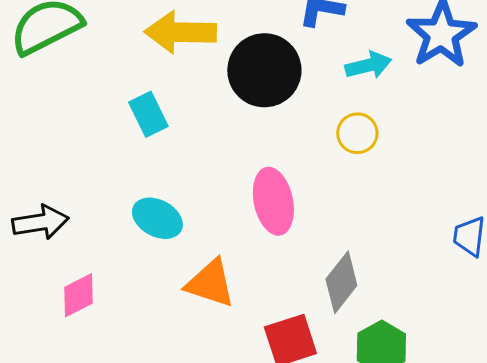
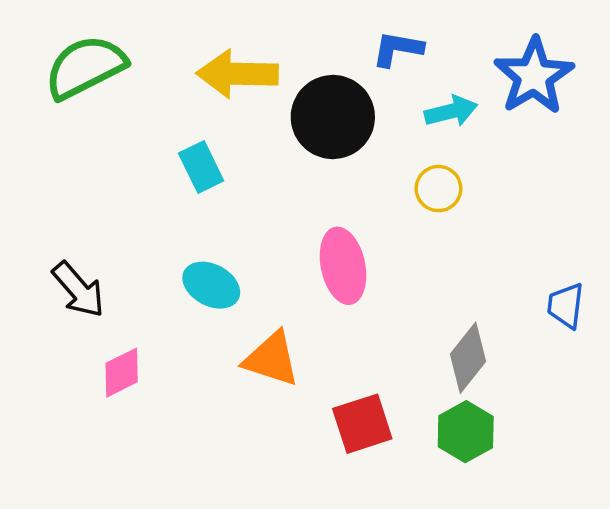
black arrow: (40, 222) -> (78, 290), turned 58
gray diamond: (341, 282) -> (468, 358), moved

